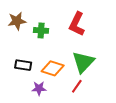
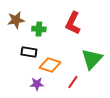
green triangle: (83, 62) -> (92, 59), moved
black rectangle: (23, 65) -> (29, 52), moved

